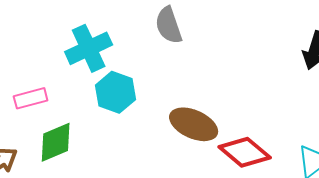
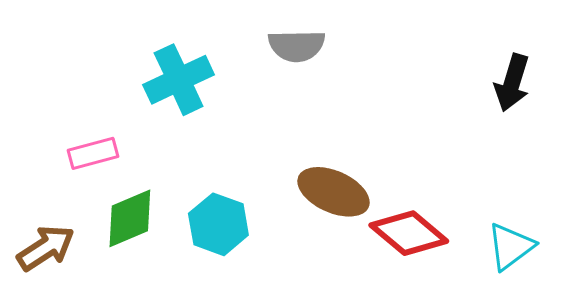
gray semicircle: (169, 25) -> (297, 46), turned -72
cyan hexagon: (116, 92) -> (218, 224), moved

